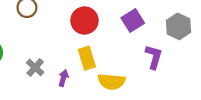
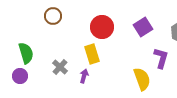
yellow rectangle: (87, 58) -> (92, 54), moved
yellow semicircle: (112, 82) -> (142, 79), moved, turned -115

